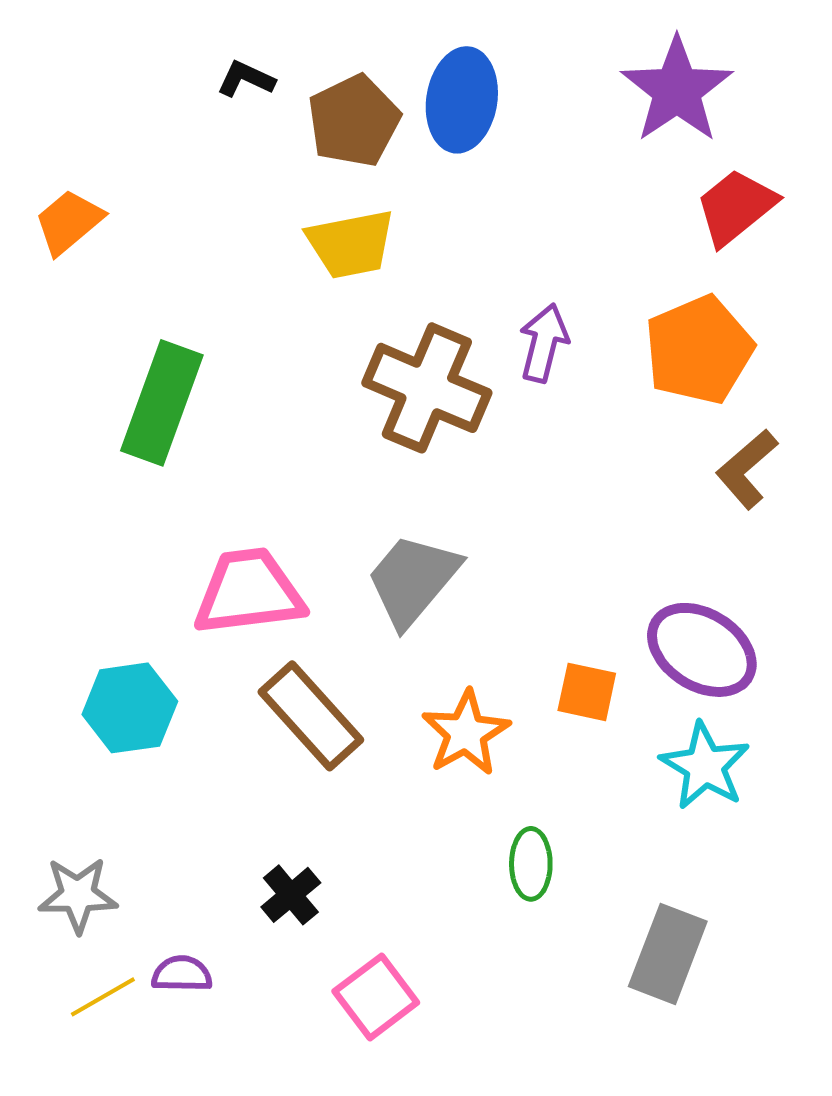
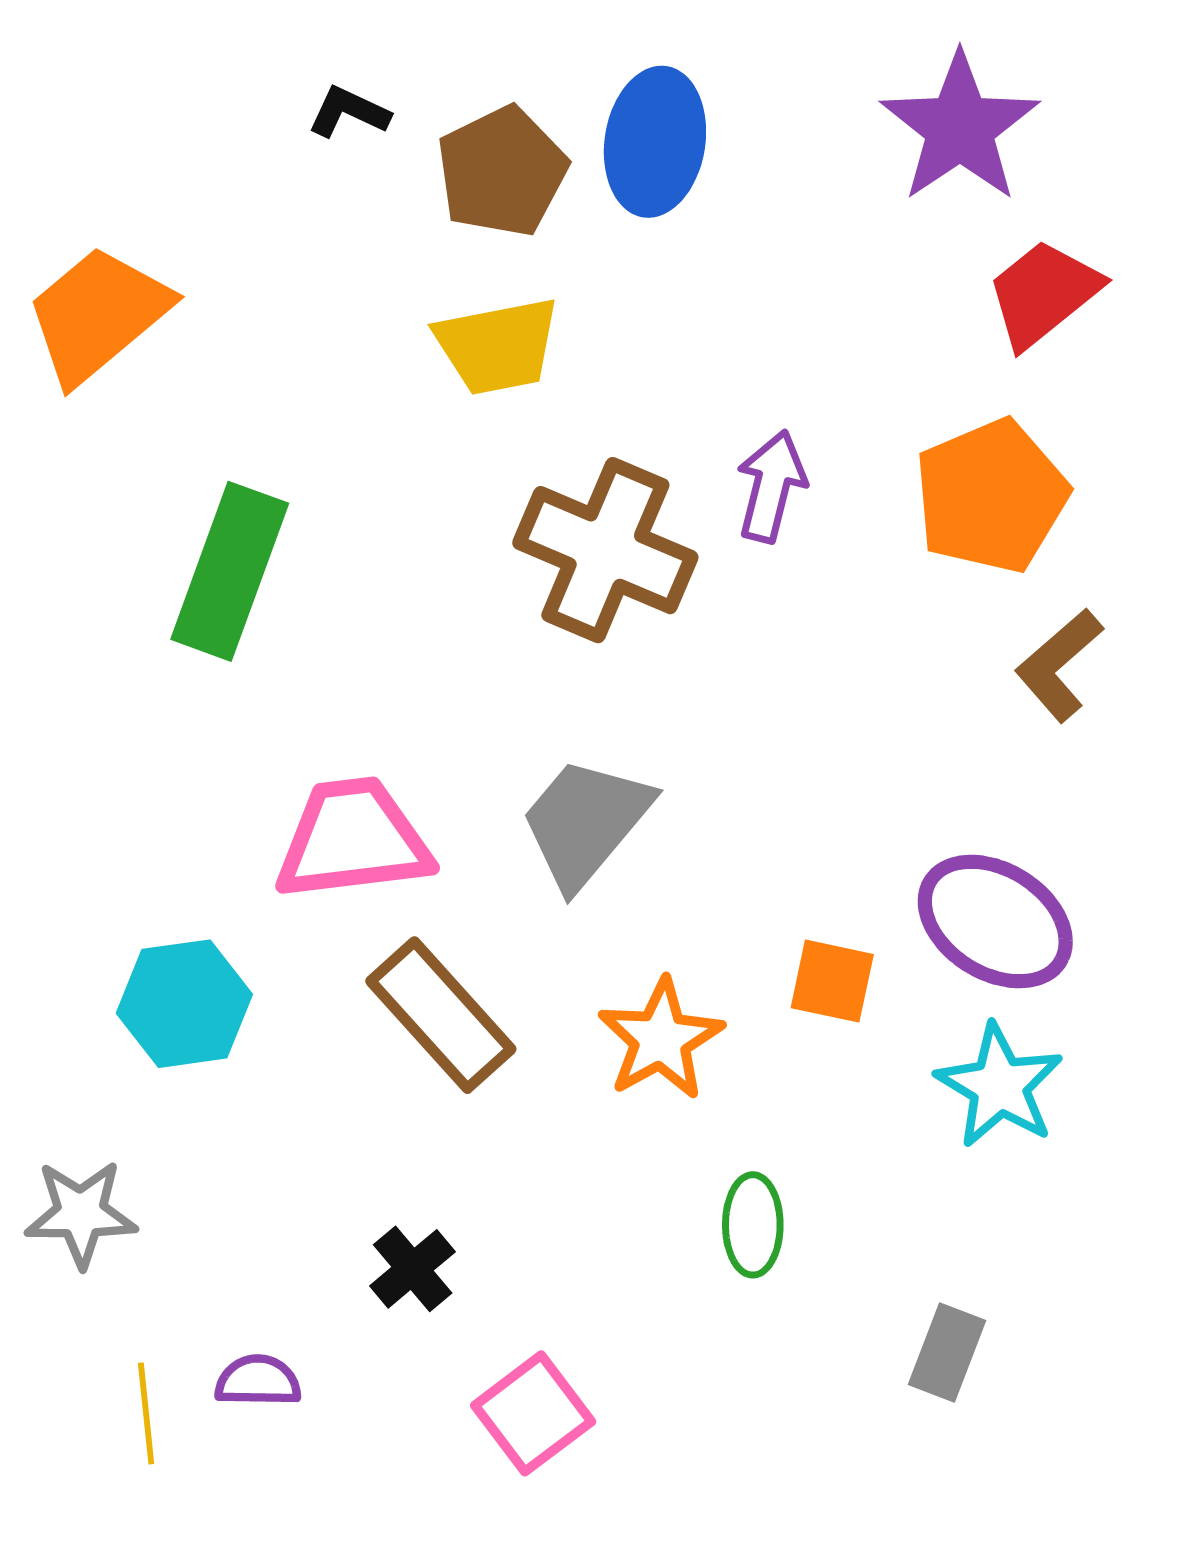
orange trapezoid: (69, 222) -> (98, 315), size x1.5
gray star: (78, 895) -> (81, 1214), moved
gray rectangle: (668, 954) -> (947, 1352), size x0.7
yellow line: (103, 997) -> (146, 1413), turned -66

